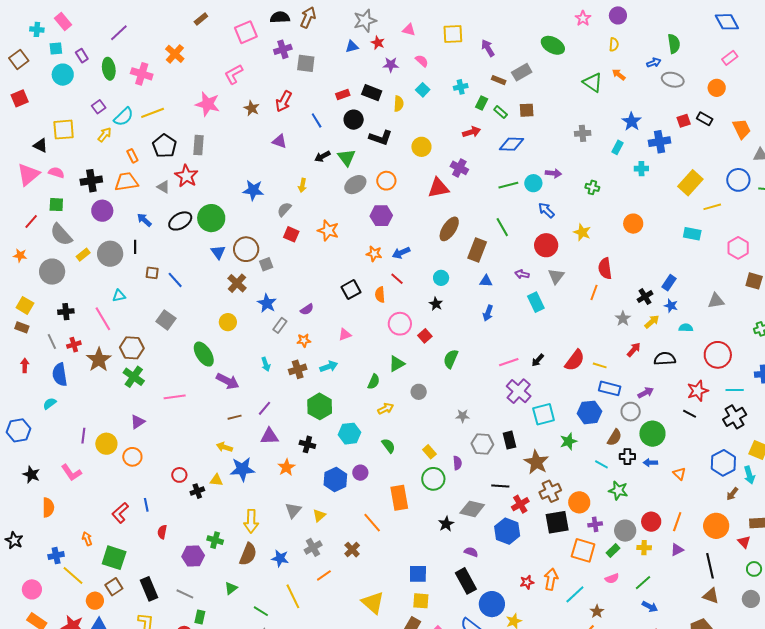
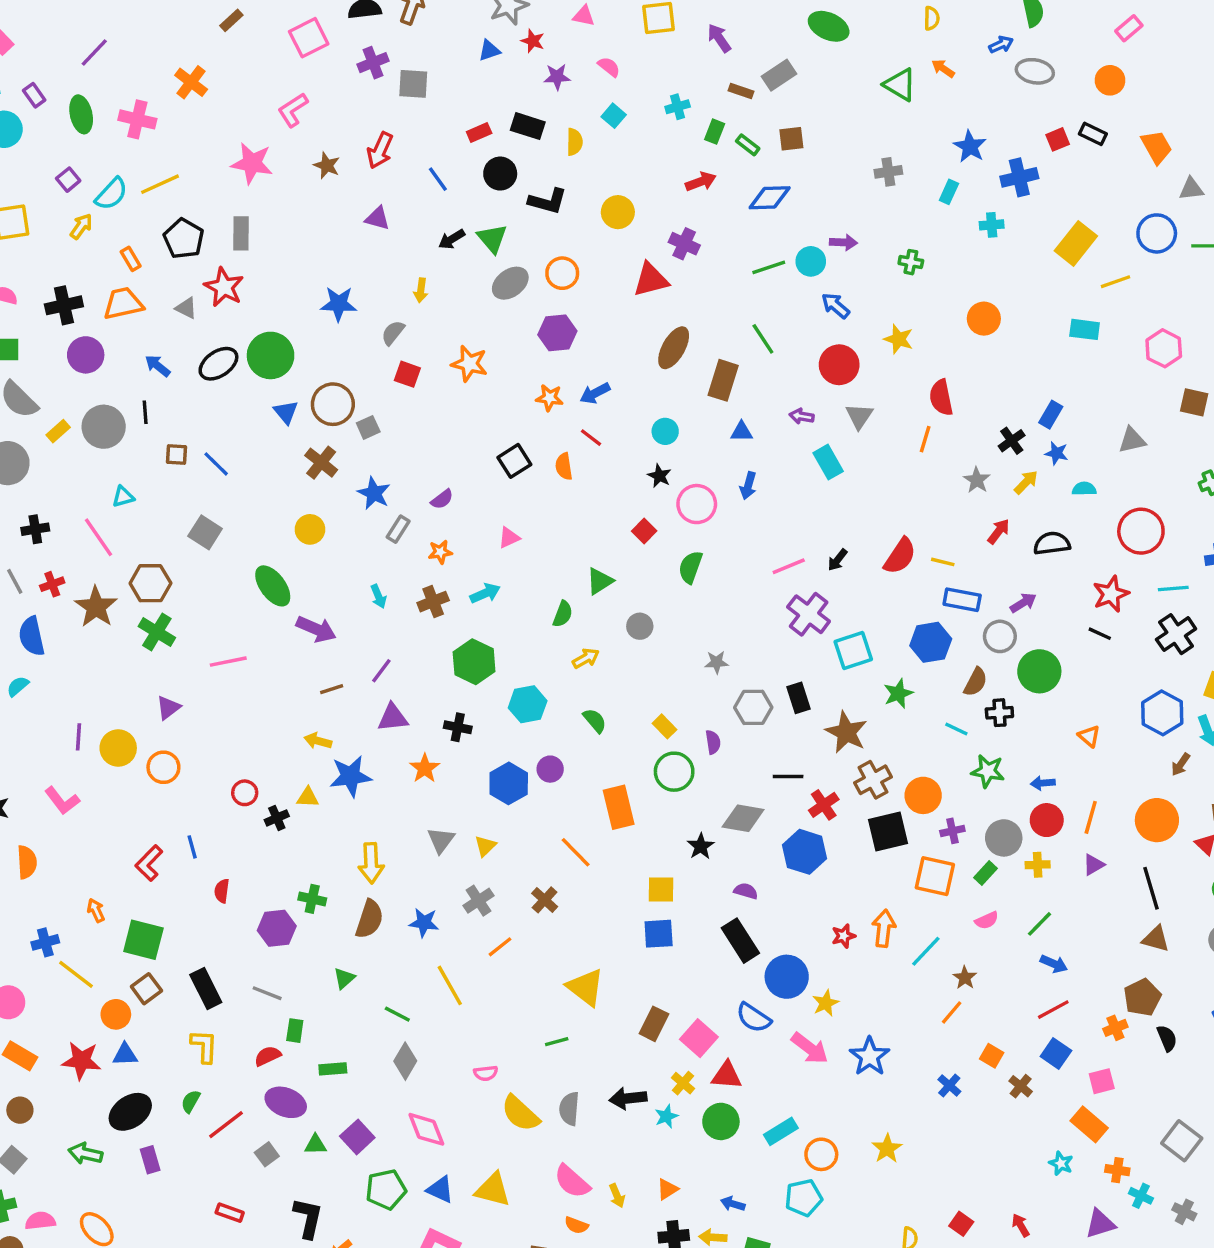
pink circle: (400, 324) -> (697, 504), moved
blue arrow: (650, 463) -> (1043, 783), moved
yellow square: (421, 601) -> (661, 889), moved

